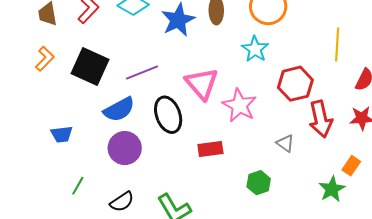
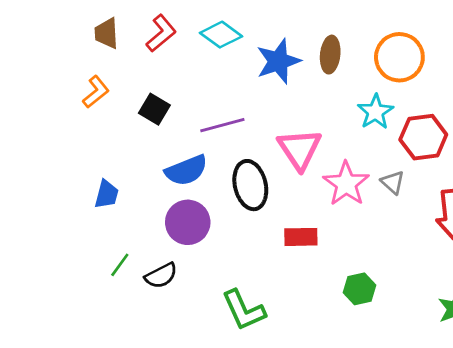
black square: (90, 67) -> (154, 109), size x0.6
red hexagon: (295, 84) -> (423, 137), moved
blue trapezoid: (62, 134) -> (107, 194), turned -75
gray triangle: (285, 143) -> (393, 182), moved
black semicircle: (122, 202) -> (161, 276), moved

